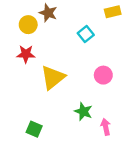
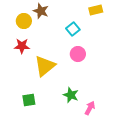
pink circle: (103, 75) -> (78, 54), moved
pink arrow: (106, 127) -> (90, 108), turned 40
green square: (34, 129) -> (29, 100), moved, turned -32

